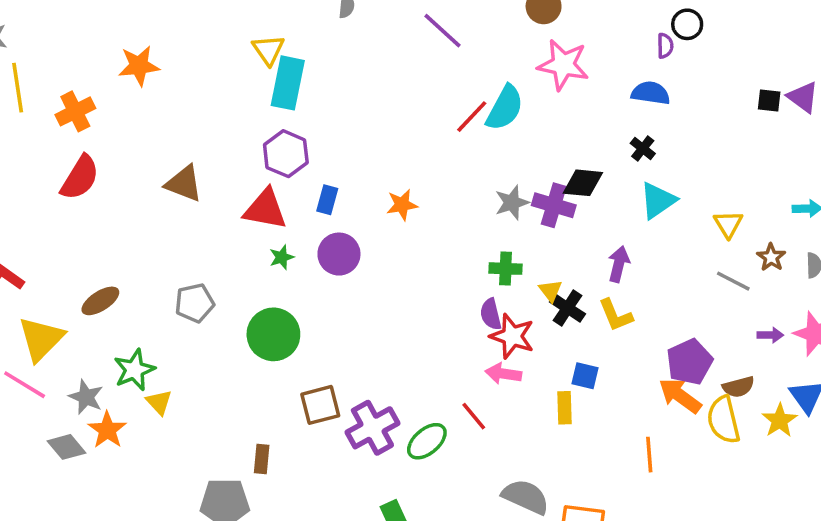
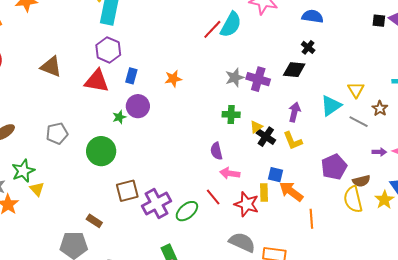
black diamond: (583, 183) -> (294, 70), moved
cyan triangle: (658, 200) -> (331, 106), moved
green star: (282, 257) -> (119, 117), moved
yellow triangle: (550, 291) -> (256, 127), turned 32
purple semicircle: (491, 314) -> (216, 151), moved
red star: (512, 336) -> (247, 204), moved
orange arrow: (680, 396) -> (291, 191), moved
brown rectangle: (262, 459) -> (94, 221), turned -63

